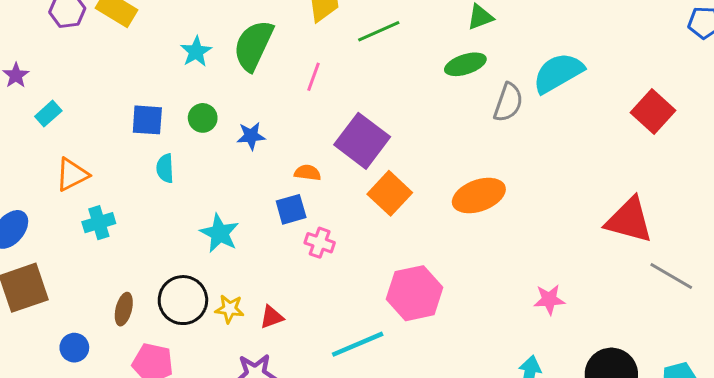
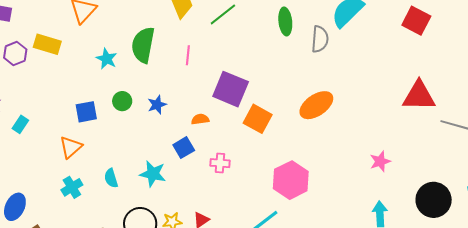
green ellipse: (465, 64) -> (285, 21), turned -64
cyan semicircle: (165, 168) -> (111, 178), moved
orange triangle: (72, 175) -> (71, 147), moved
blue square: (291, 209) -> (184, 148), moved

